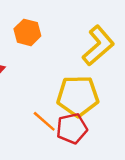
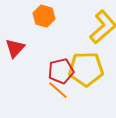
red pentagon: (72, 128) -> (61, 71), moved

